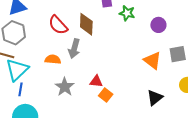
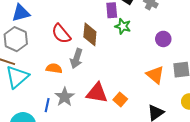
green star: (127, 13) -> (123, 26), moved
red triangle: (96, 81) -> (97, 93), size x1.6
blue line: (20, 89) -> (47, 105), moved
orange square: (106, 95) -> (120, 99), moved

